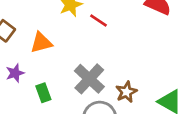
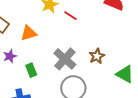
brown star: (126, 92) -> (97, 56), moved

